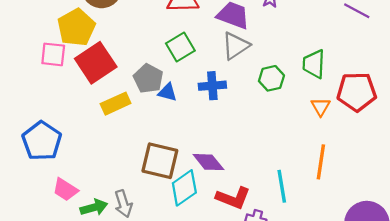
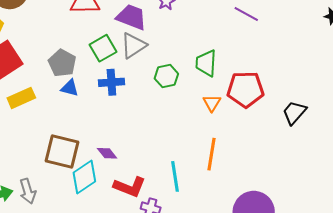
green square: (180, 47) -> (103, 48), moved
gray pentagon: (148, 79) -> (62, 63), moved
purple diamond: (208, 162) -> (107, 153), size x0.7

